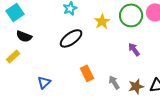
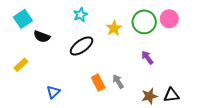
black semicircle: (24, 36) -> (42, 37), moved
gray arrow: (114, 82) -> (118, 81), moved

